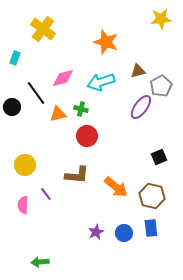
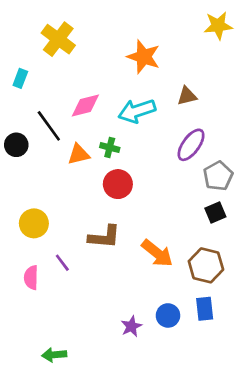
gray pentagon: (161, 86) -> (218, 176), moved
purple star: (96, 232) -> (131, 326), moved

